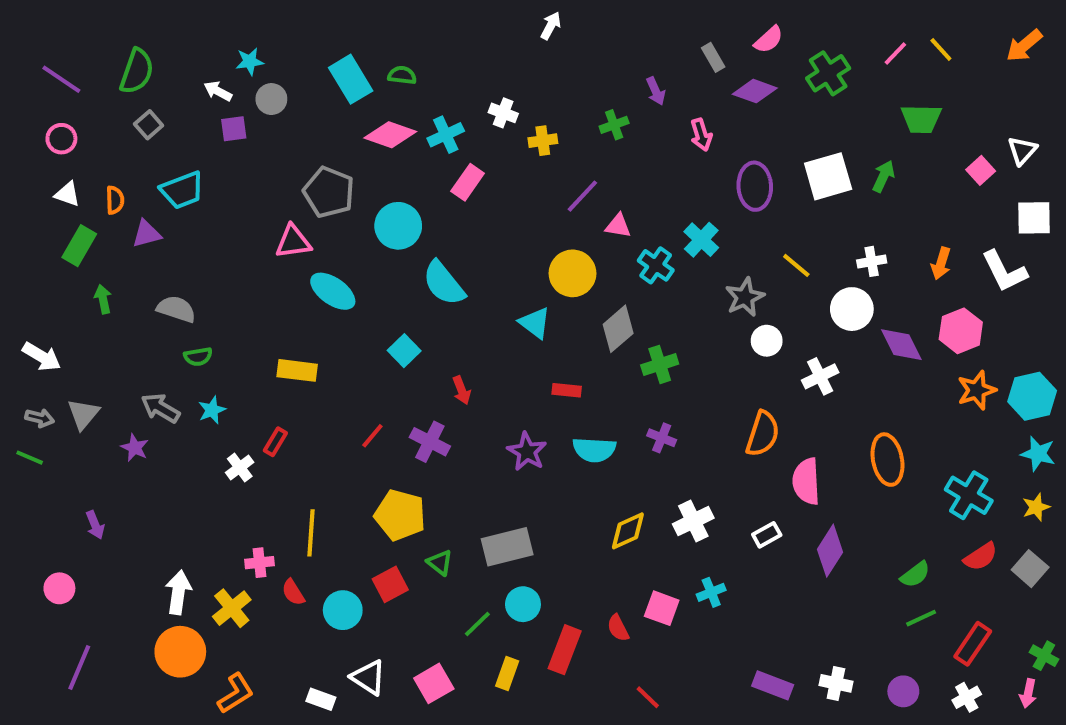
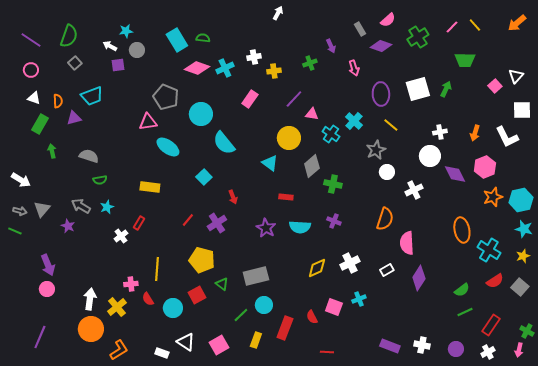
white cross: (503, 113) -> (254, 57), turned -32
pink rectangle: (468, 182) -> (250, 99), moved
yellow line: (796, 265) -> (391, 125), moved
green cross: (660, 364) -> (333, 184), turned 30
purple cross: (430, 442) -> (217, 223), turned 30
orange ellipse: (887, 460) -> (462, 230), moved
purple arrow: (95, 525) -> (48, 265), size x1.5
pink circle: (59, 588) -> (47, 289), moved
red line: (648, 697) -> (327, 352), turned -40

